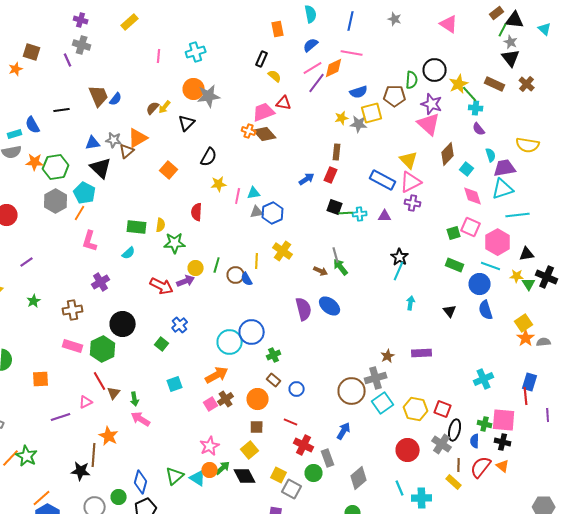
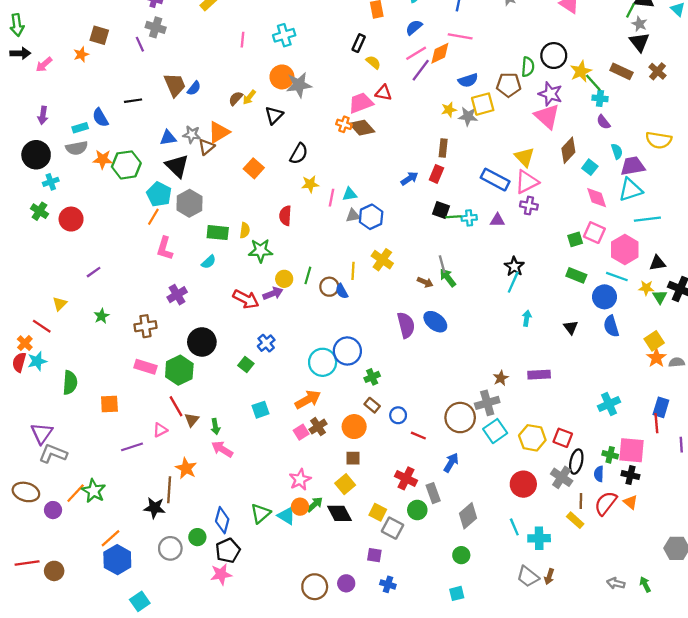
gray hexagon: (56, 201) -> (189, 203), moved
red line: (291, 422) -> (418, 436), moved

